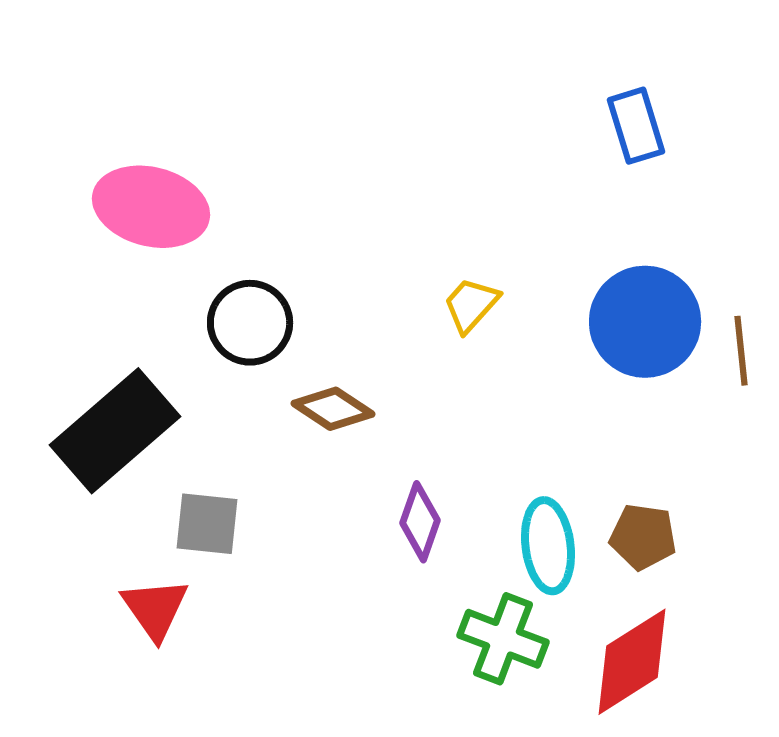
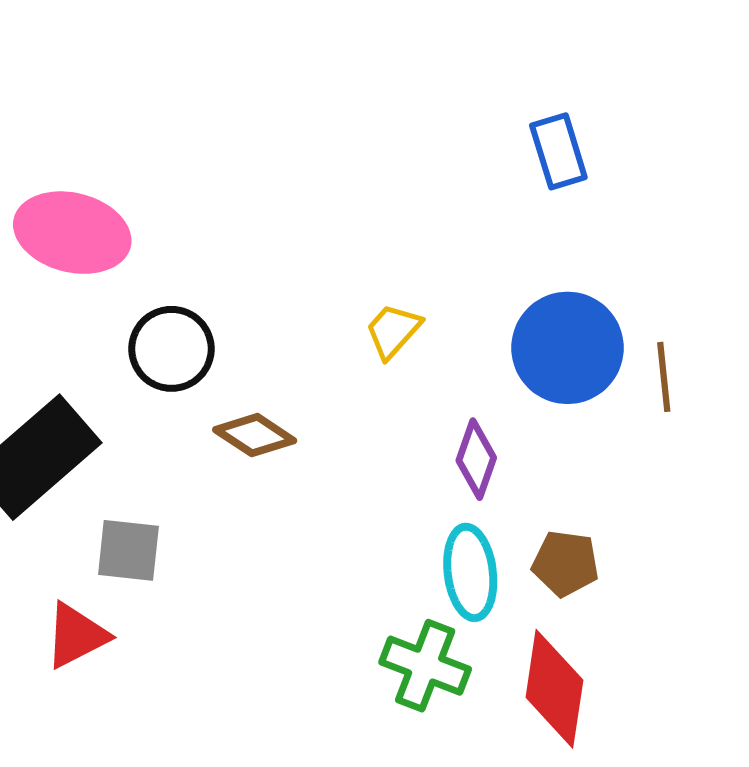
purple diamond: (420, 522) -> (476, 459), moved
red triangle: (155, 609) -> (76, 636), turned 38
red diamond: (632, 662) -> (554, 689), turned -49

